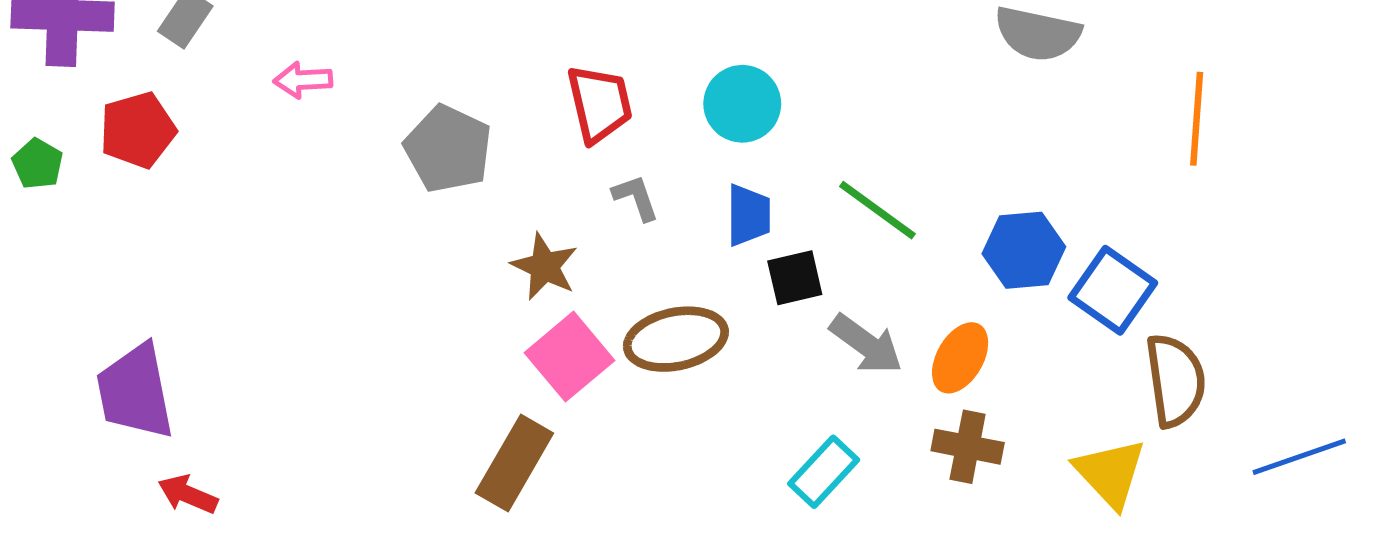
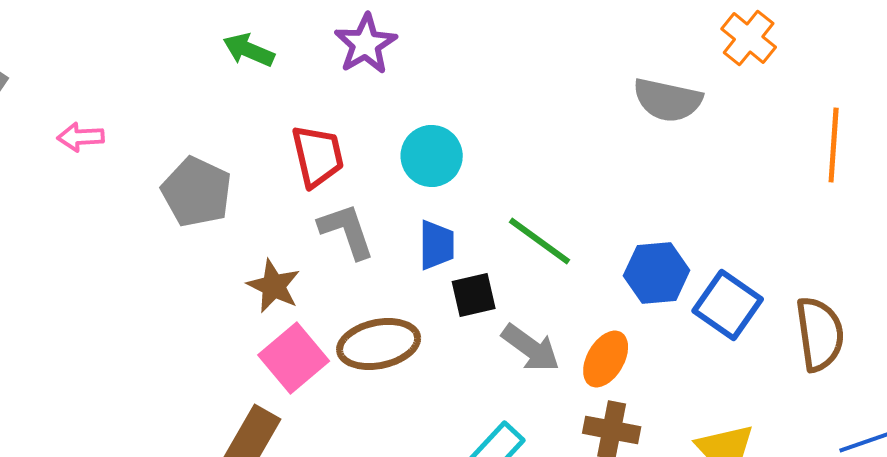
orange line: (1197, 119) -> (834, 145), moved
gray L-shape: (636, 198) -> (347, 231), size x1.5
brown semicircle: (1175, 380) -> (820, 334), moved

